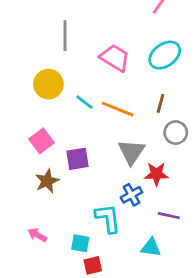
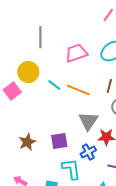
pink trapezoid: (115, 58) -> (76, 53), turned -50
pink square: (42, 141) -> (12, 91), moved
purple square: (77, 159) -> (59, 141), moved

